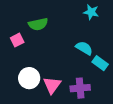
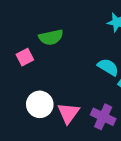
purple cross: (80, 88) -> (103, 117), turned 30

